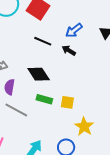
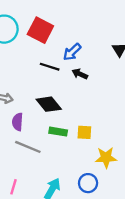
blue arrow: (74, 30) -> (72, 52), moved
yellow star: (84, 127) -> (106, 158), turned -30

